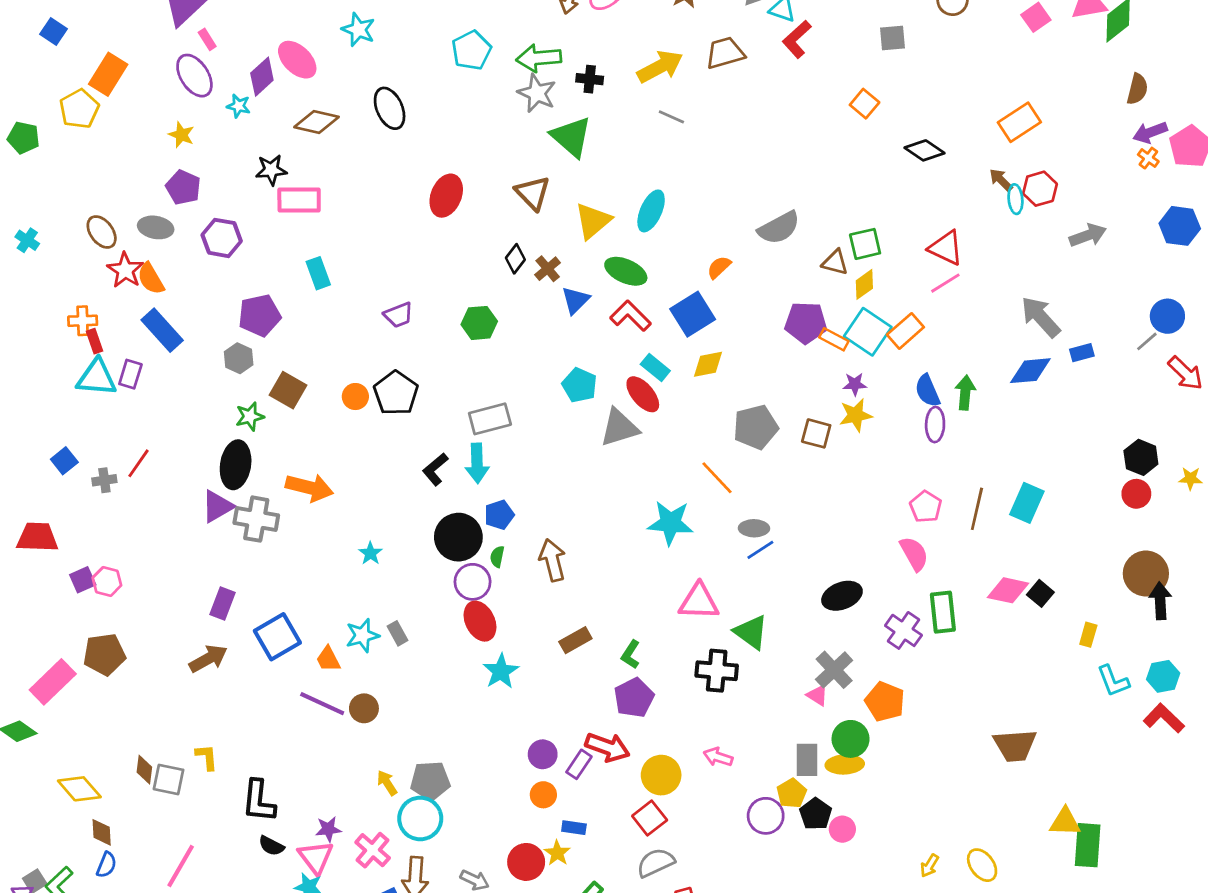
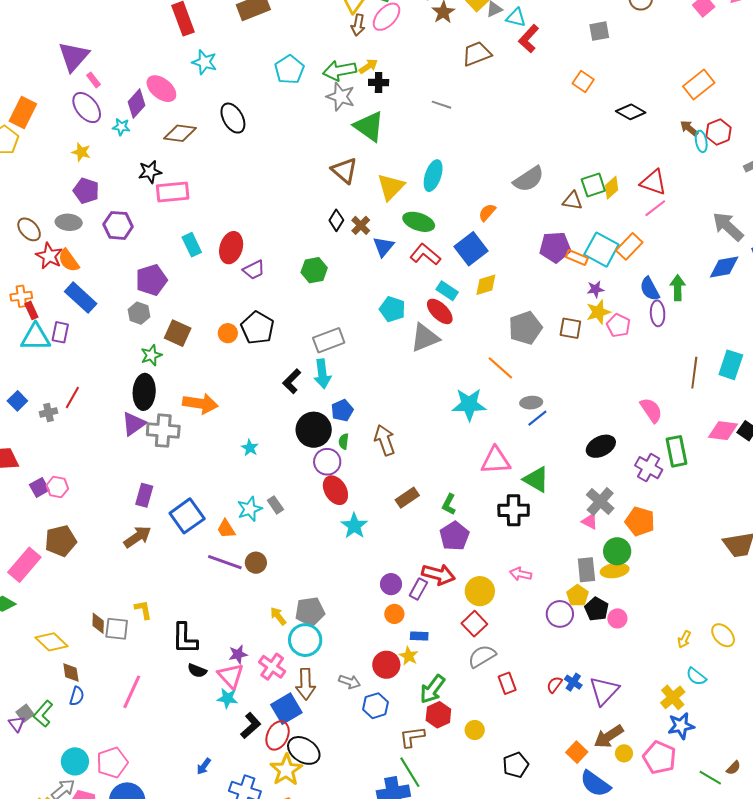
yellow arrow: (660, 67) -> (368, 66), moved, size x0.6
red ellipse: (446, 196) -> (231, 248), moved
yellow diamond: (864, 284) -> (612, 188), moved
pink pentagon: (926, 507) -> (618, 325), moved

